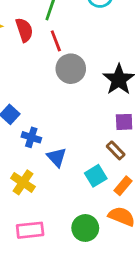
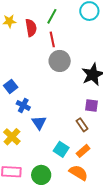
cyan square: (96, 176) -> (61, 149), moved, turned -35
green circle: (85, 228) -> (41, 175), moved

